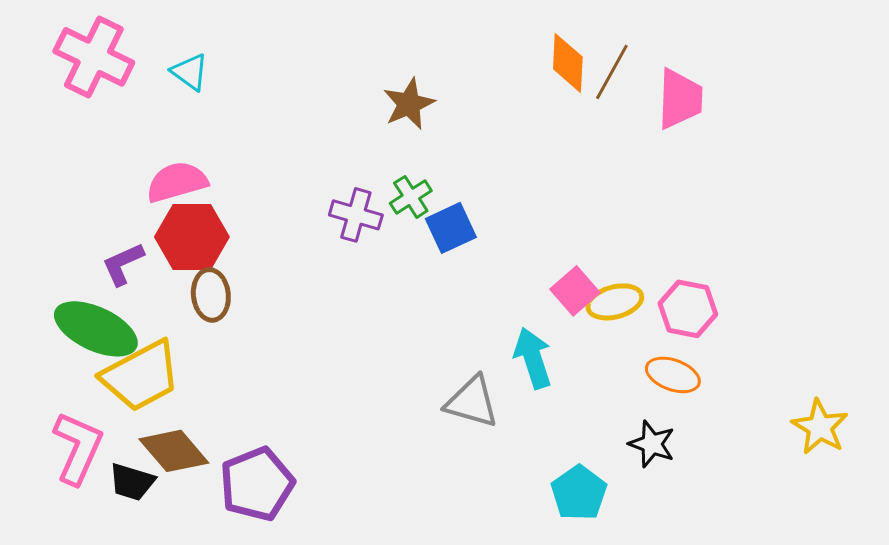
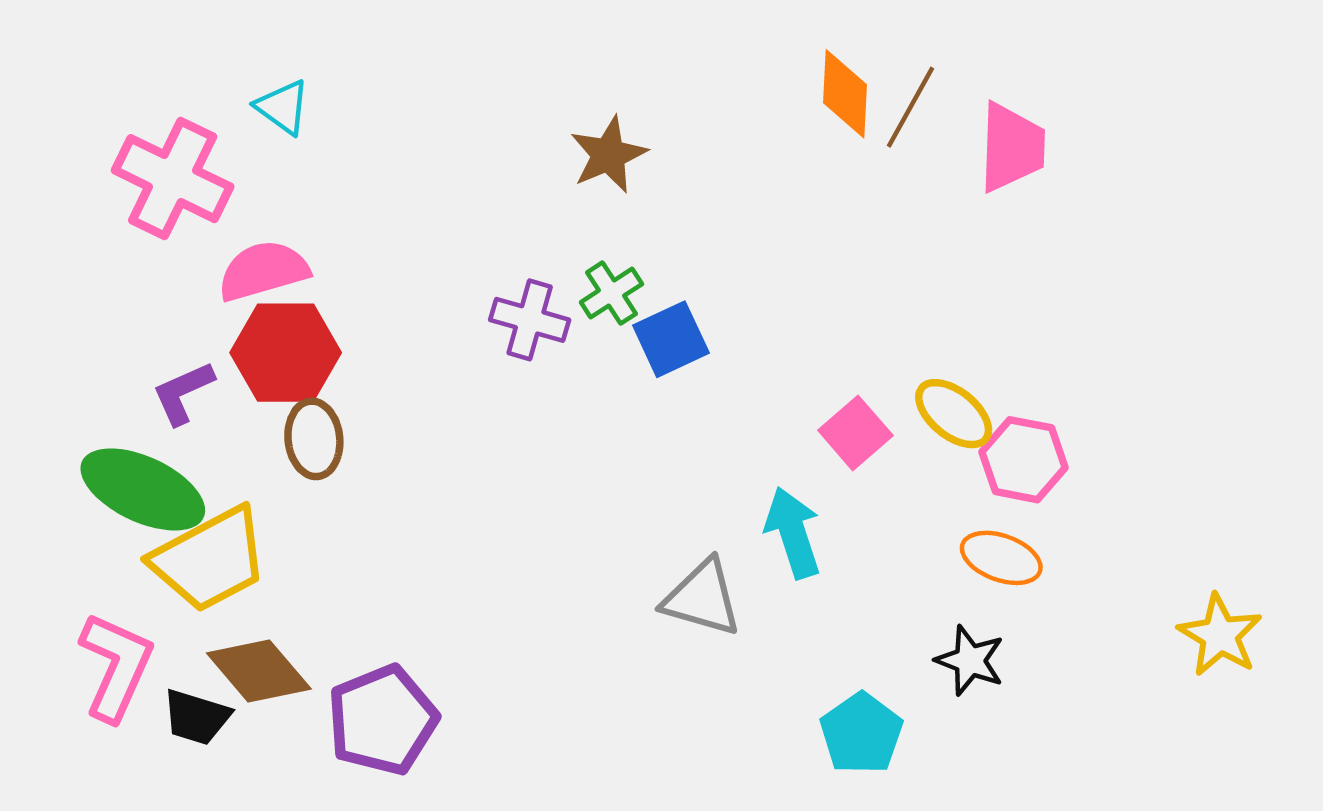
pink cross: (94, 57) -> (173, 179), moved
yellow ellipse: (615, 302) -> (954, 414), moved, turned 54

